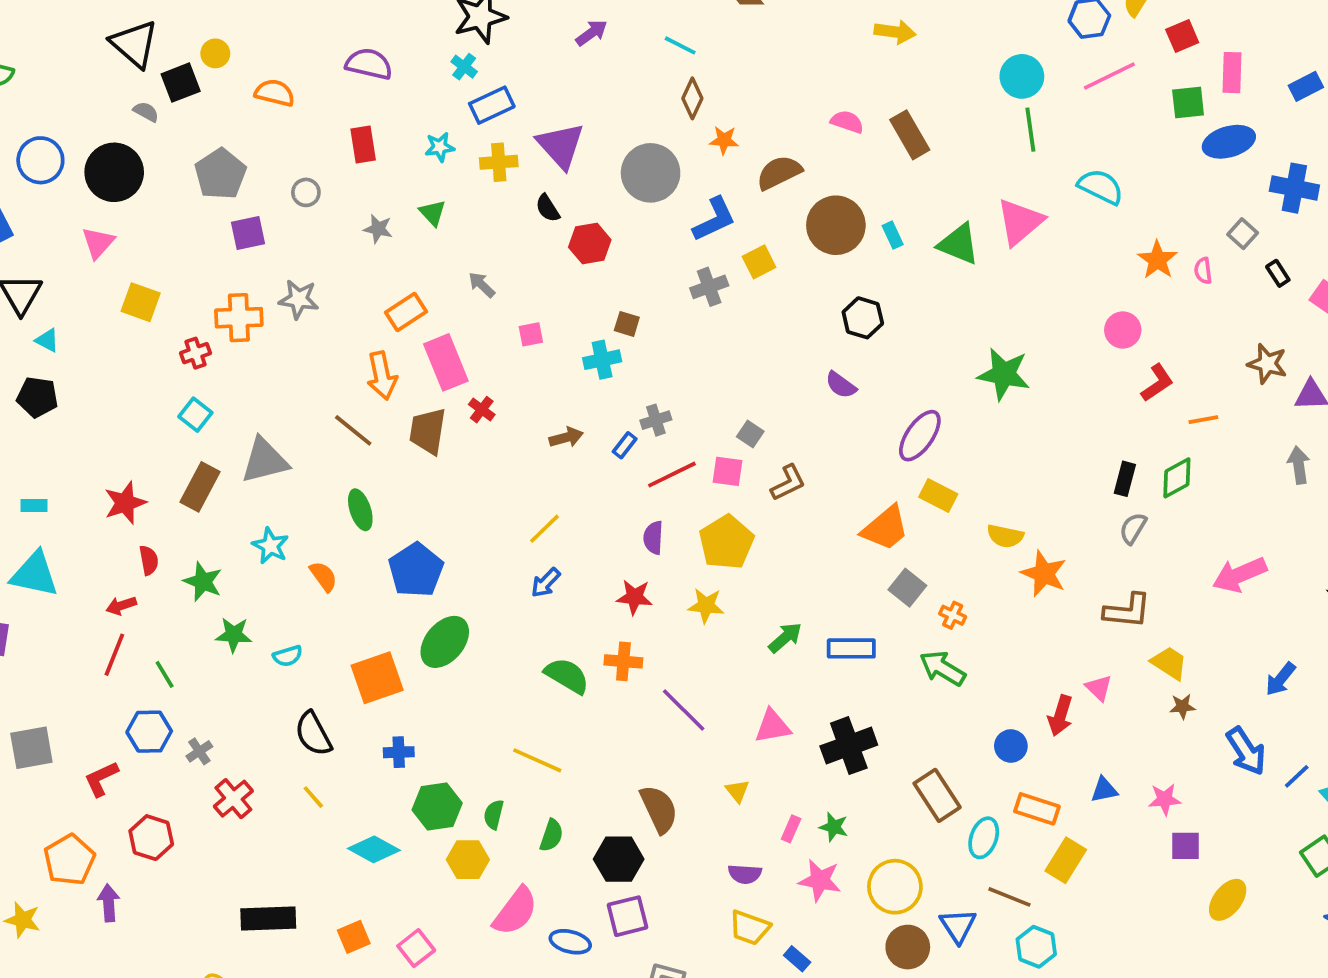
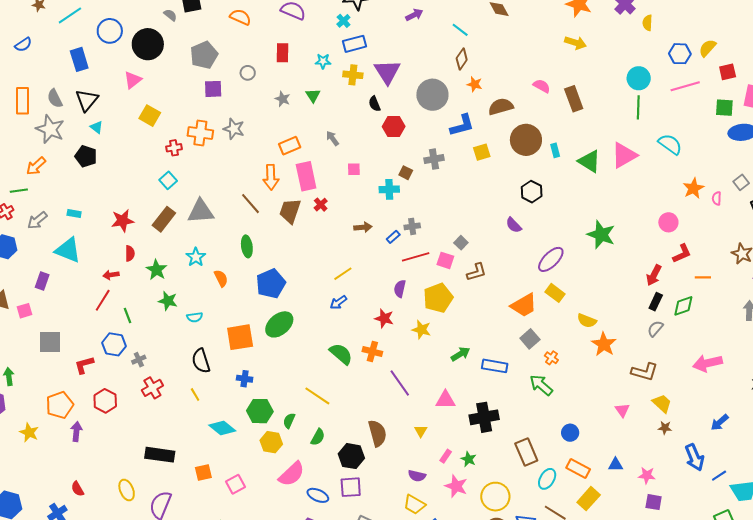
gray cross: (709, 287) -> (434, 159), moved
red arrow: (1060, 715) -> (654, 275), moved

